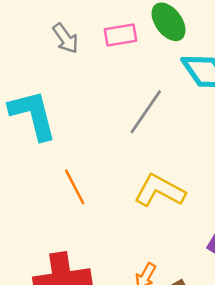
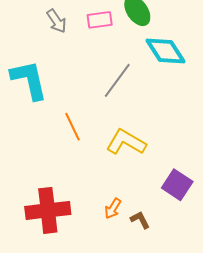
orange line: (75, 187) -> (73, 127), moved

